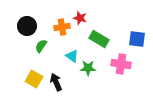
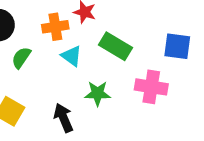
cyan triangle: (72, 56) -> (72, 56), moved
black arrow: (56, 82) -> (63, 118), moved

